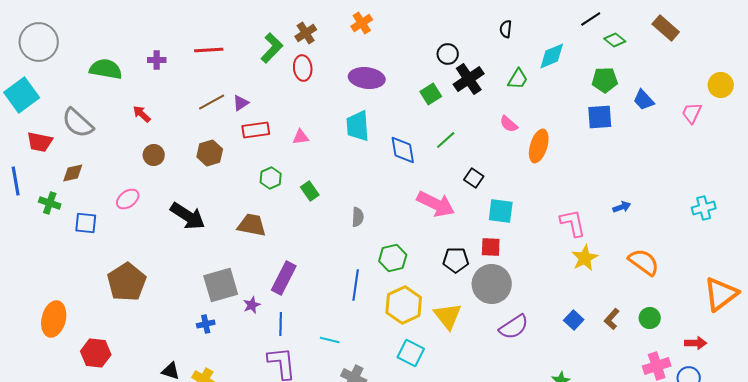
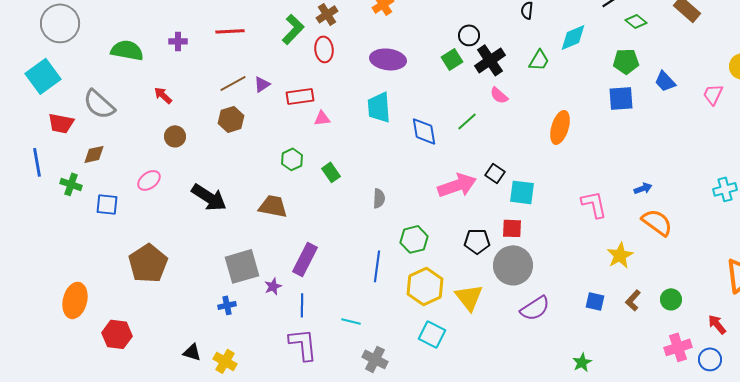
green square: (431, 94) -> (452, 59), moved
pink semicircle: (509, 124) -> (499, 95), moved
red rectangle: (256, 130) -> (300, 96), moved
brown hexagon: (210, 153) -> (231, 119), moved
black square: (474, 178) -> (495, 173), moved
pink arrow: (436, 204) -> (457, 185), turned -45
yellow star: (585, 258) -> (620, 255), moved
orange semicircle: (644, 262) -> (657, 222), moved
blue square: (574, 320) -> (595, 301), turned -30
red arrow: (696, 343) -> (717, 324), turned -130

